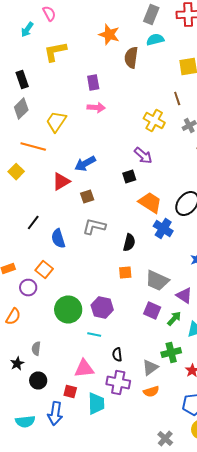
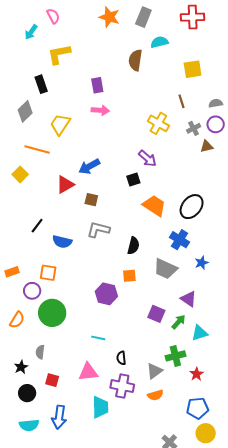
gray rectangle: (151, 14) -> (143, 17), moved
orange star: (109, 34) -> (109, 17), moved
black rectangle: (22, 80) -> (41, 84), moved
brown square: (87, 196) -> (91, 200), turned 32
blue cross: (163, 228) -> (180, 240), moved
blue semicircle: (58, 238) -> (62, 242), turned -60
orange square: (44, 270) -> (48, 273), turned -30
gray trapezoid: (157, 280) -> (165, 269), moved
purple hexagon: (102, 308) -> (106, 294), moved
green circle: (68, 310) -> (52, 313), moved
black circle: (38, 380) -> (27, 393), moved
red square: (70, 392) -> (52, 380), moved

